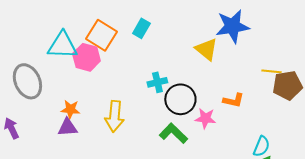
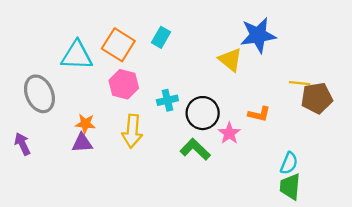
pink hexagon: (86, 57) -> (124, 84), moved
cyan cross: (157, 82) -> (167, 100), moved
pink star: (205, 118) -> (229, 133), turned 30

